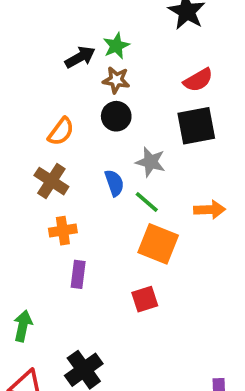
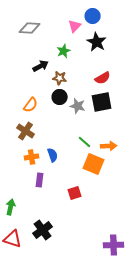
green star: (116, 46) -> (64, 51), moved
gray star: (151, 162) -> (78, 106), moved
blue semicircle: (114, 183) -> (53, 155), moved
green line: (147, 202) -> (85, 142), moved
orange square: (158, 244) -> (94, 164), moved

